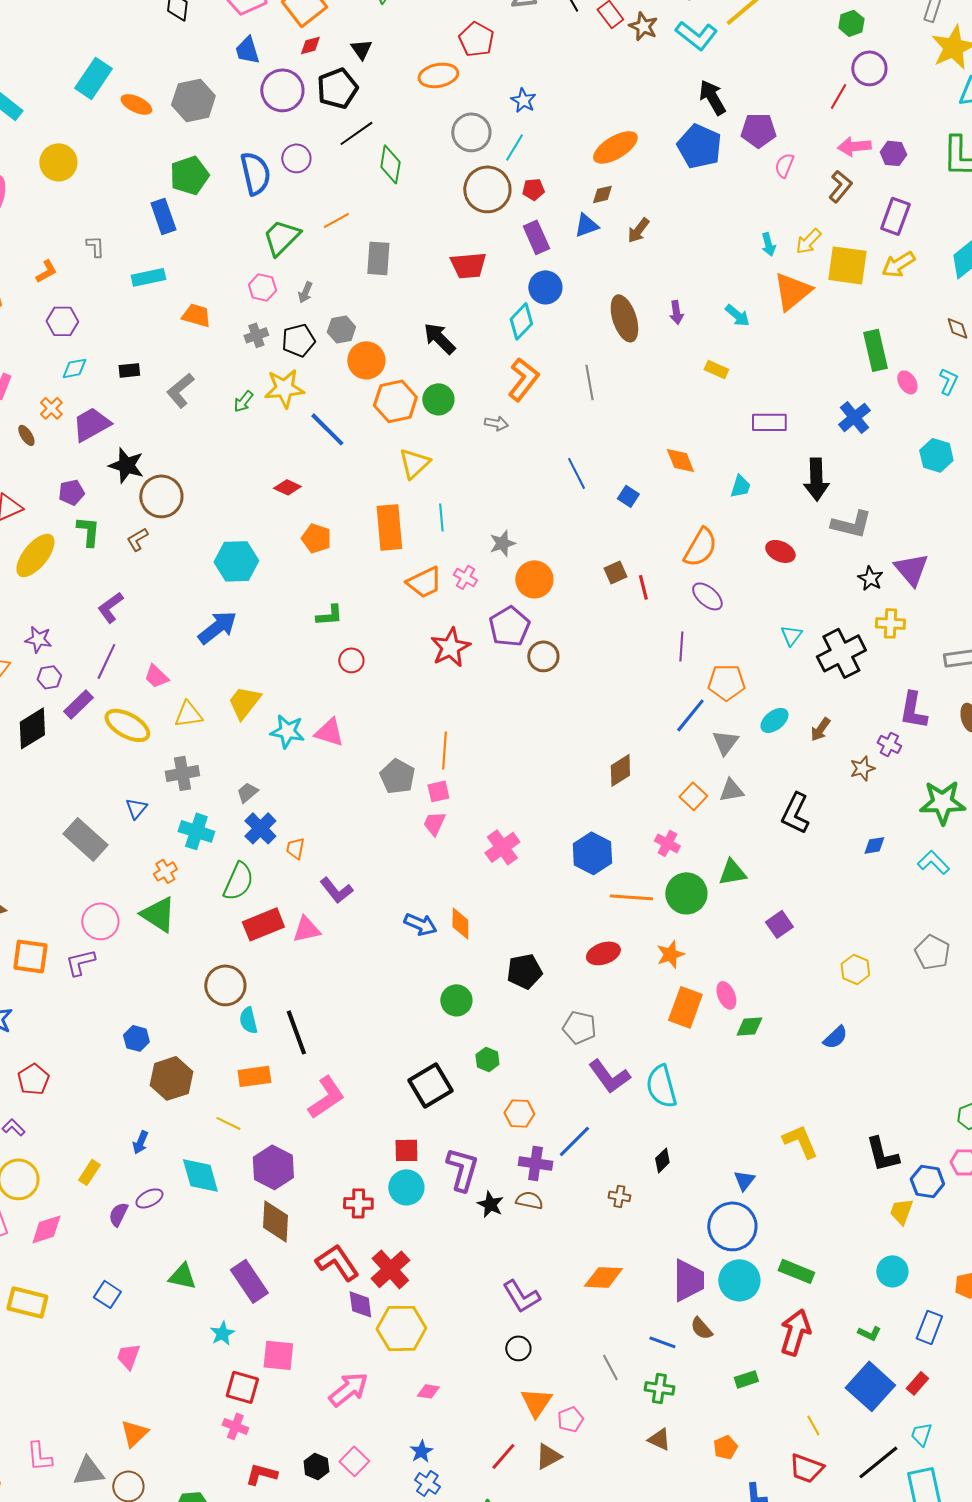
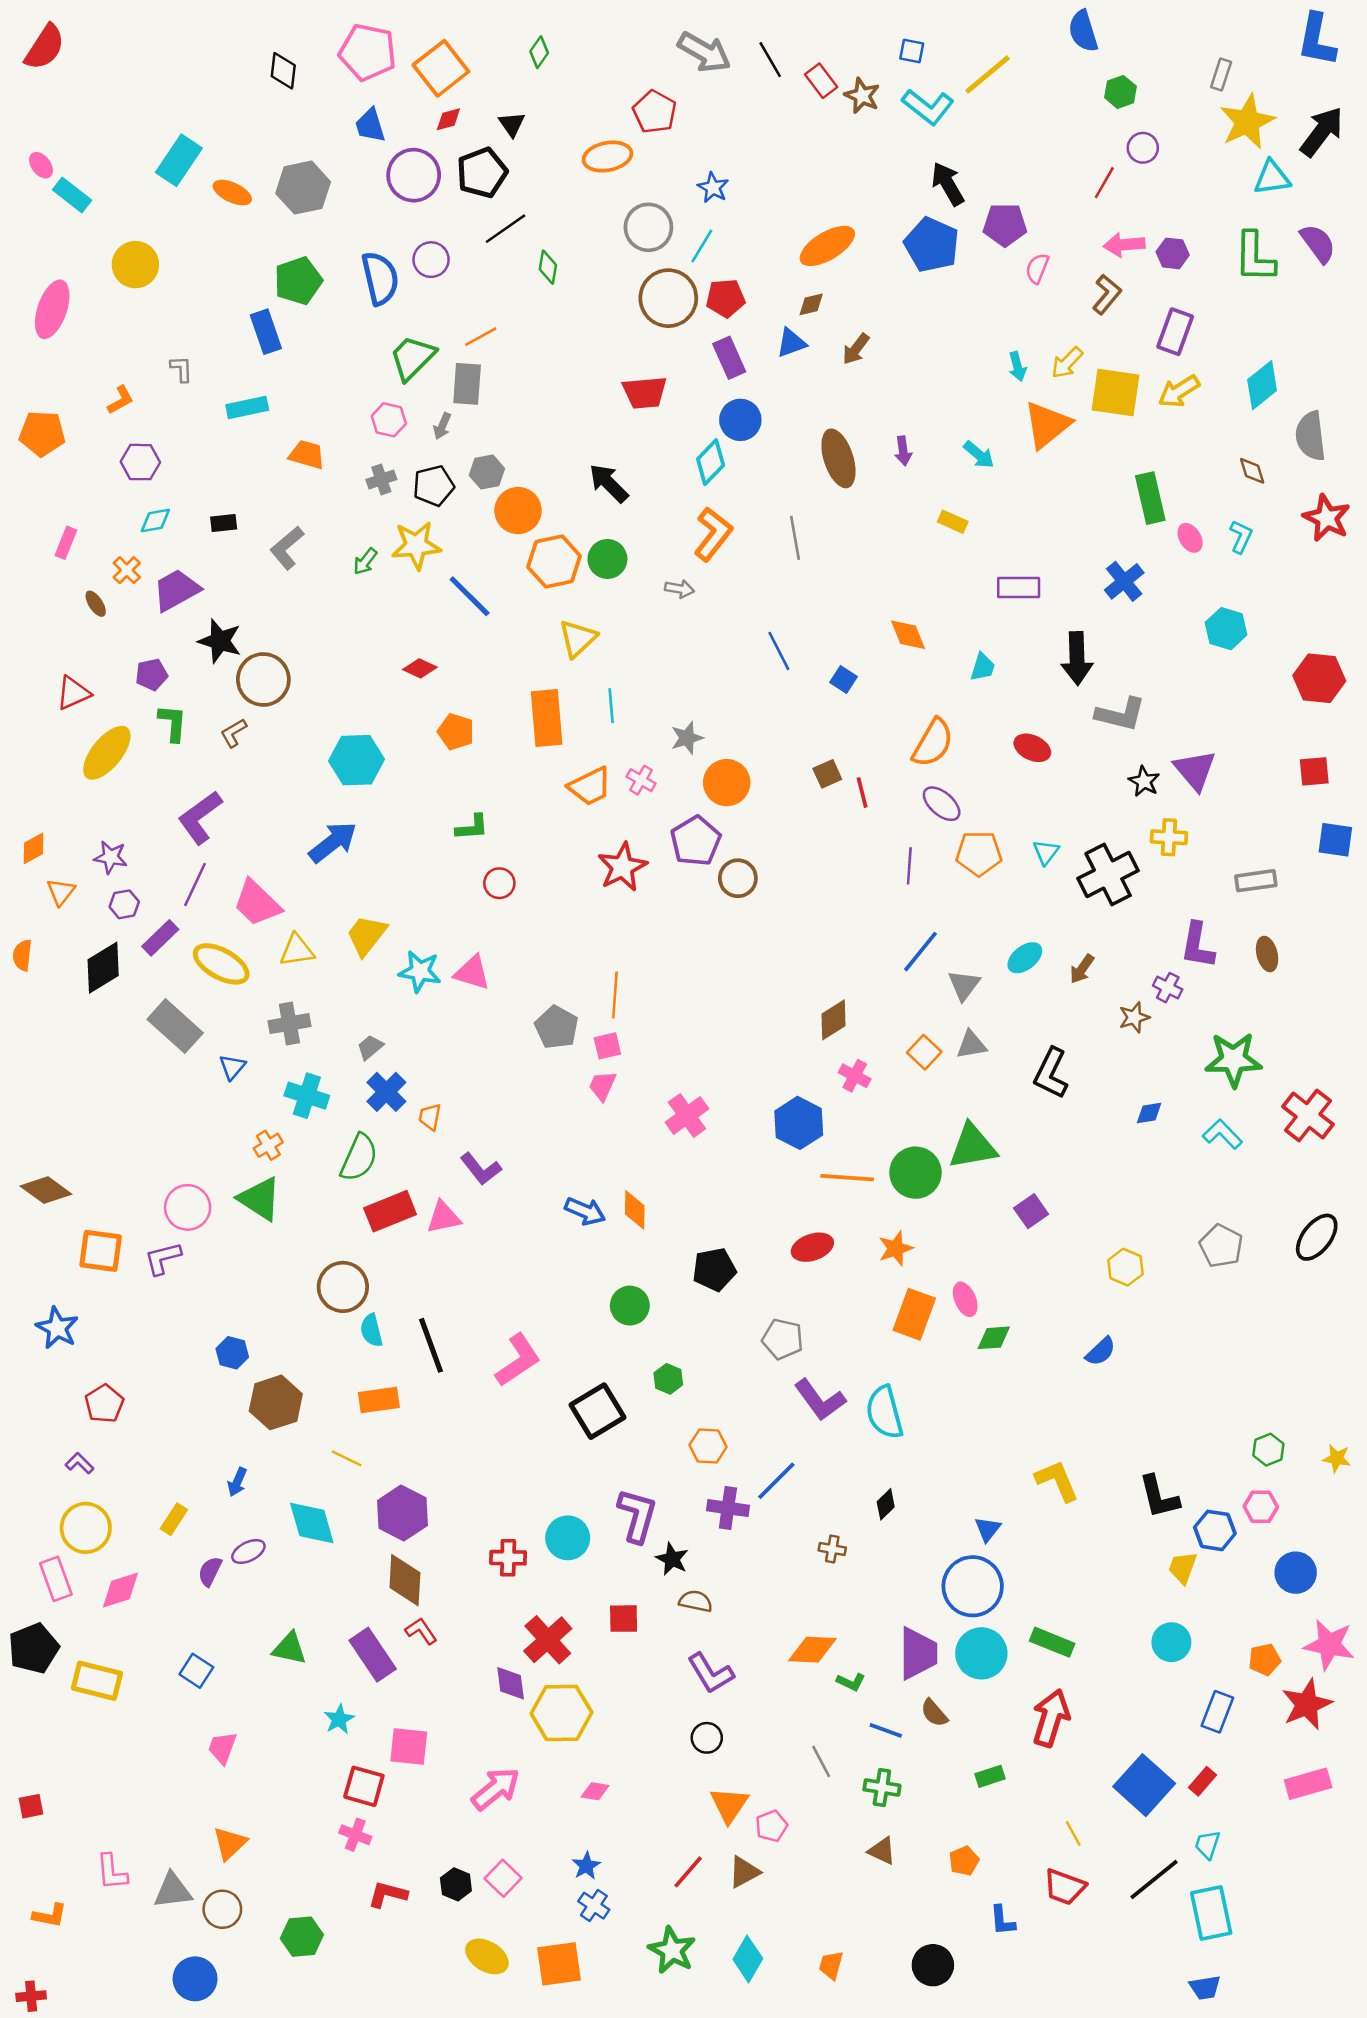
purple circle: (869, 68) -> (1143, 148), size x0.7
green diamond: (390, 164) -> (548, 267), size x0.7
red pentagon: (533, 189) -> (725, 298), size x1.4
gray rectangle: (378, 258) -> (467, 384), moved
purple L-shape: (110, 607) -> (200, 817), size x1.4
pink trapezoid: (156, 676) -> (257, 903), size x1.6
orange pentagon: (726, 682) -> (979, 853), moved
gray rectangle: (85, 839) -> (175, 1026), moved
pink cross: (667, 843) -> (855, 1076), moved
green triangle: (732, 872) -> (973, 1147), size x1.4
pink L-shape: (326, 1097) -> (518, 1360), moved
red square: (406, 1150) -> (624, 1619), moved
brown semicircle: (529, 1200) -> (696, 1601), moved
red L-shape: (337, 1262) -> (421, 1631), moved, size x0.6
green L-shape: (869, 1333) -> (851, 1682), moved

